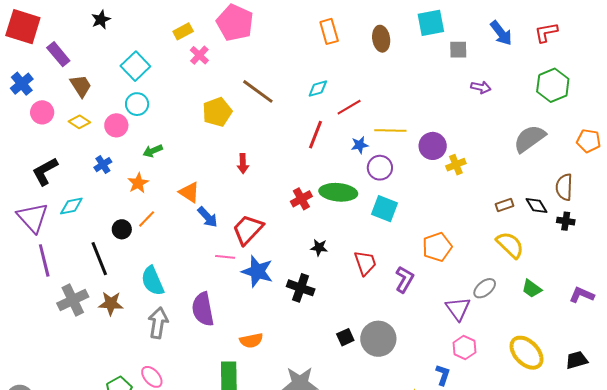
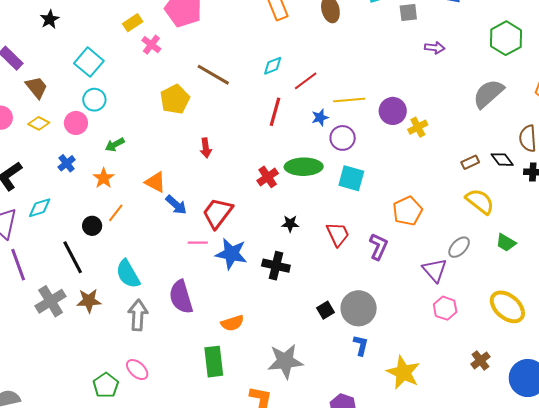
blue L-shape: (443, 375) -> (361, 345), moved

